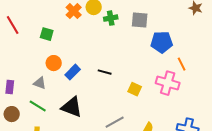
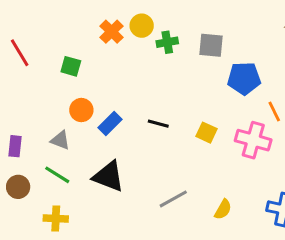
yellow square: (135, 89) -> (206, 133), moved

